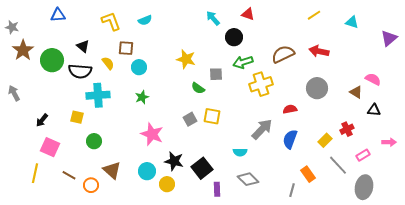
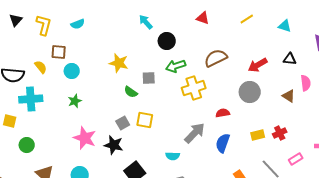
red triangle: (248, 14) -> (203, 18), moved
yellow L-shape: (111, 21) -> (44, 25), turned 35
black triangle: (83, 46) -> (16, 20), moved, turned 32
red arrow: (319, 51) -> (258, 65), moved, turned -42
pink semicircle: (373, 79) -> (306, 83), turned 56
black triangle: (374, 110) -> (290, 59), moved
yellow rectangle: (325, 140) -> (258, 135), moved, turned 32
black star: (174, 161) -> (114, 145), moved

